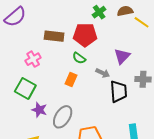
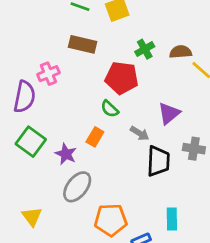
purple semicircle: (15, 17) -> (24, 97), moved, turned -45
brown rectangle: (54, 36) -> (83, 44), moved
pink cross: (33, 59) -> (48, 74), moved
purple star: (39, 110) -> (66, 154), moved

